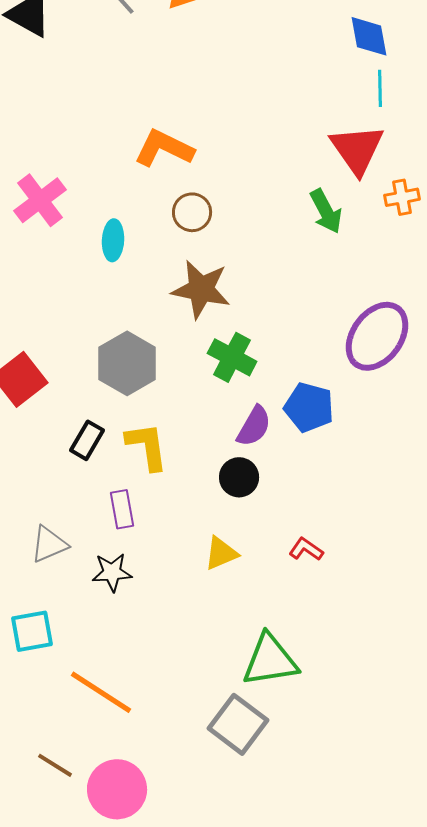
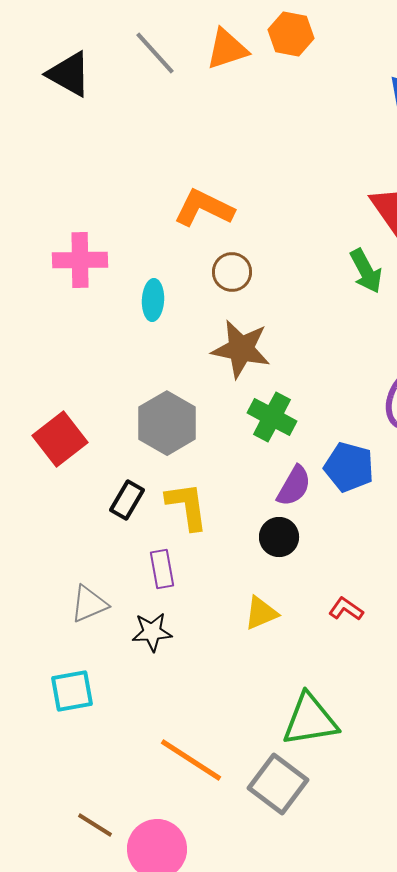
pink cross: (40, 200) -> (80, 260), turned 36
orange line: (101, 692) -> (191, 760), moved

